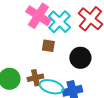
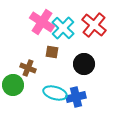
brown cross: (35, 78) -> (28, 68), moved, turned 35

